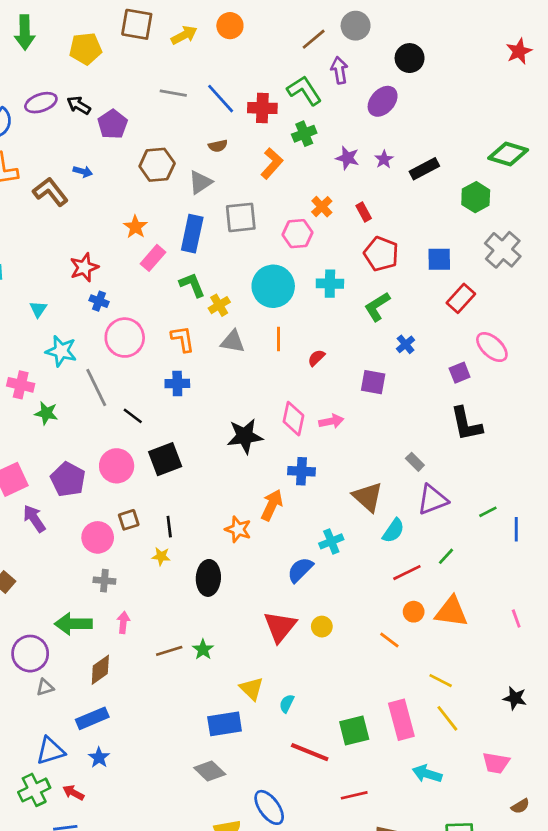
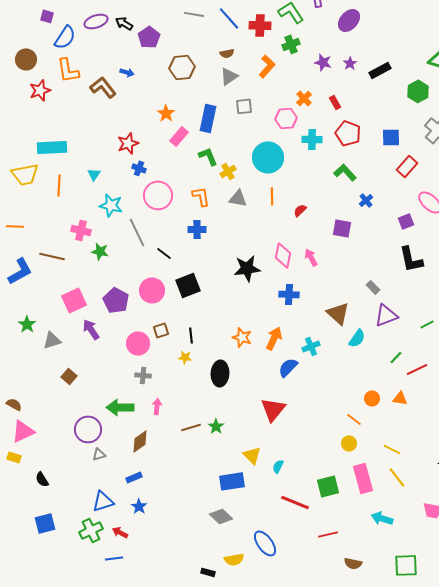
gray triangle: (200, 182) -> (229, 76), moved
gray square: (241, 217) -> (244, 106), size x0.7
cyan cross: (330, 284) -> (312, 139), moved
green L-shape: (377, 307) -> (345, 172), turned 80
pink arrow: (331, 421) -> (311, 257), turned -108
orange arrow: (272, 505) -> (274, 338), moved
red line: (407, 573) -> (417, 369), moved
orange triangle: (451, 612) -> (400, 398), size x0.6
yellow circle: (322, 627) -> (349, 443), moved
blue rectangle: (92, 718) -> (134, 477), size x0.7

